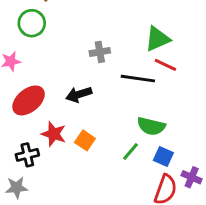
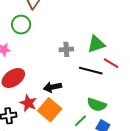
green triangle: (157, 39) -> (96, 44), moved
black arrow: (79, 94) -> (53, 87), moved
orange square: (85, 140) -> (50, 110), size x1.6

